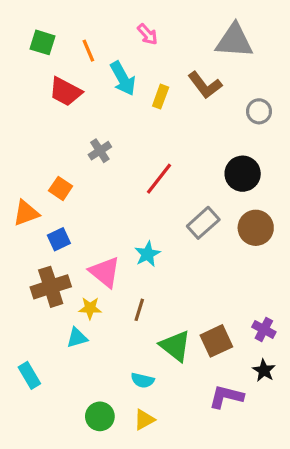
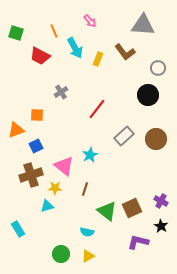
green square: (42, 42) -> (16, 33), moved
black circle: (243, 174) -> (148, 95), moved
orange square: (61, 188) -> (37, 115), turned -32

